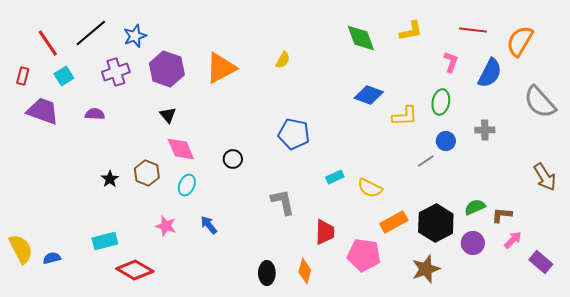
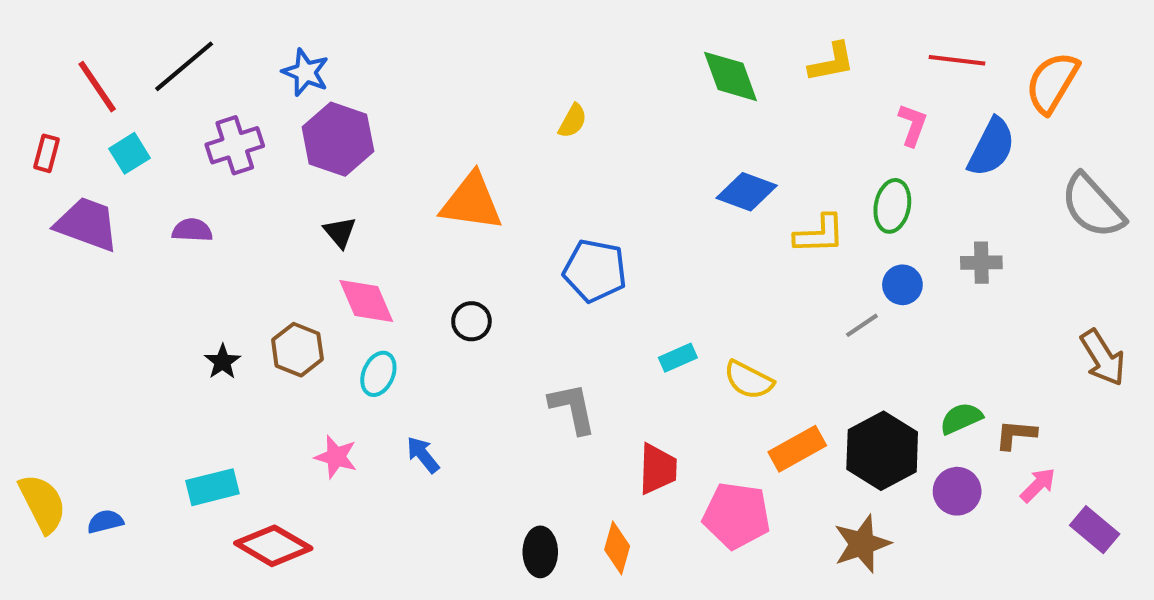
blue star: (135, 36) -> (306, 72), moved, turned -30
orange triangle: (221, 68) -> (471, 202), moved, turned 36

